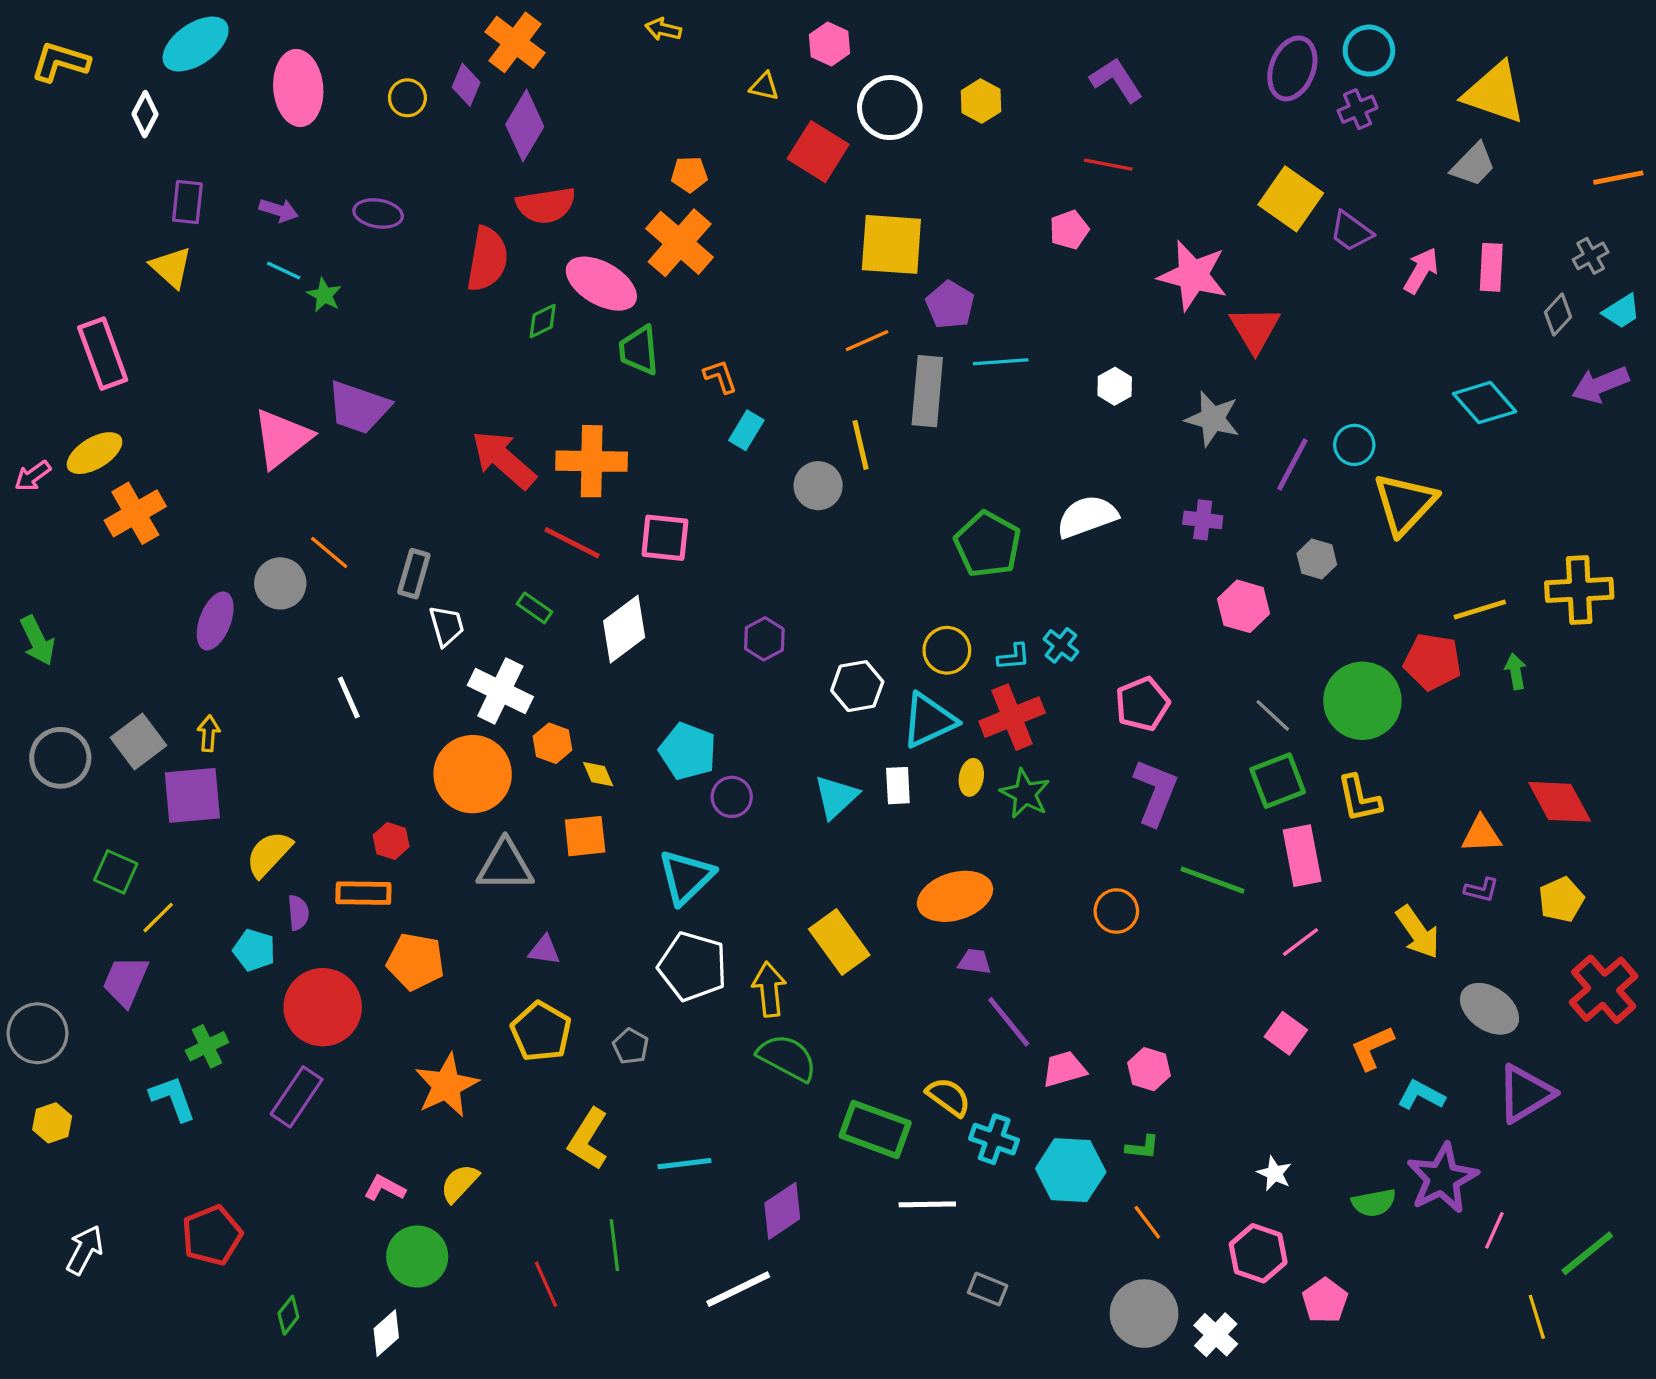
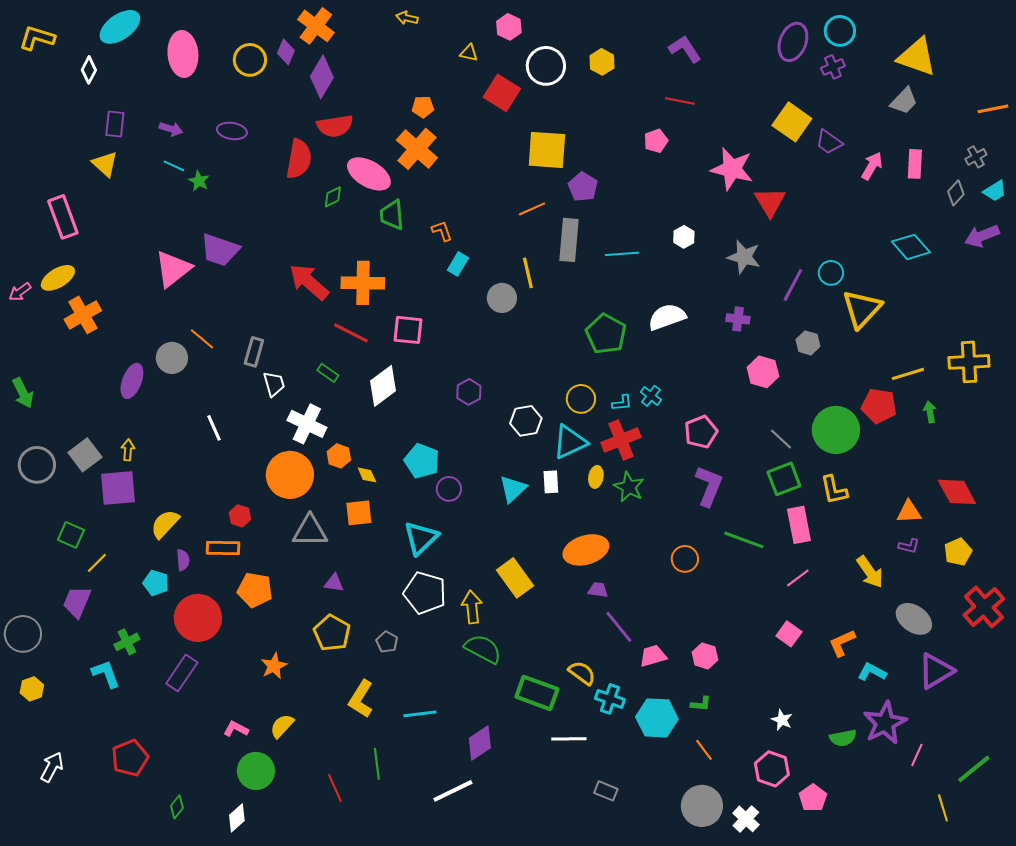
yellow circle: (407, 98) -> (250, 60), size x1.4
cyan line: (1001, 362) -> (622, 254), moved
orange star: (447, 1085) -> (274, 666), size x0.7

